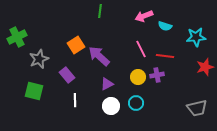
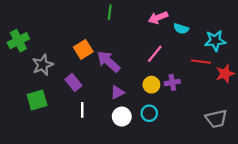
pink line: (141, 49) -> (155, 54), turned 66
red line: (165, 56) -> (201, 62), moved
green square: (34, 91) -> (37, 100), turned -30

